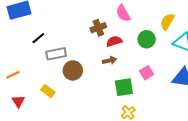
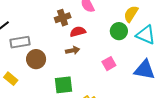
green circle: (147, 39) -> (119, 31), moved
green square: (124, 87) -> (64, 85), moved

